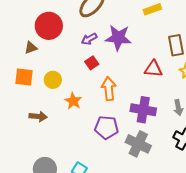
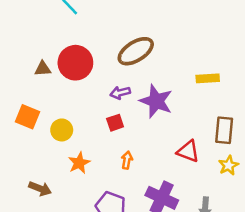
brown triangle: (31, 48) -> (43, 69), moved
orange arrow: (109, 89) -> (127, 160), size x0.6
brown arrow: (38, 116) -> (40, 189), moved

